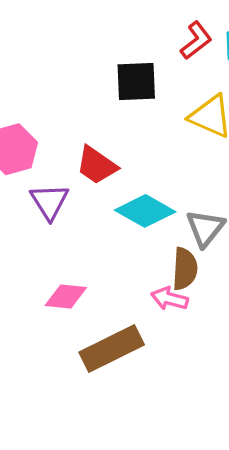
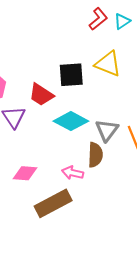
black square: (136, 82) -> (71, 75), moved
pink arrow: (170, 299) -> (73, 173), moved

